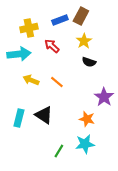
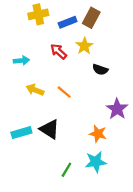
yellow cross: (29, 28) -> (38, 14), moved
yellow star: (84, 41) -> (84, 46), moved
cyan arrow: (19, 54) -> (21, 61), size x0.6
cyan rectangle: (19, 118) -> (21, 133), turned 60

